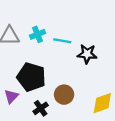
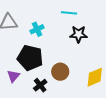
cyan cross: (37, 34) -> (37, 29), moved
cyan line: (62, 41) -> (69, 13), moved

